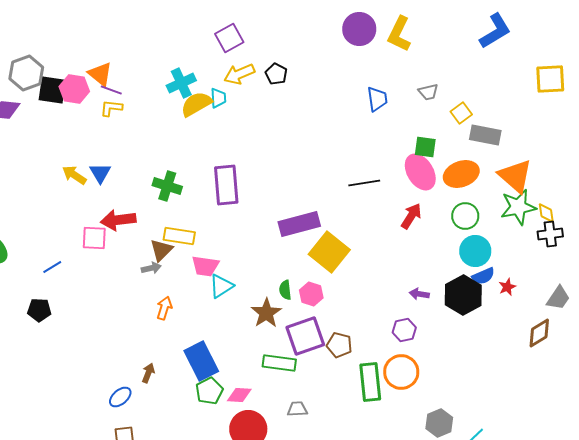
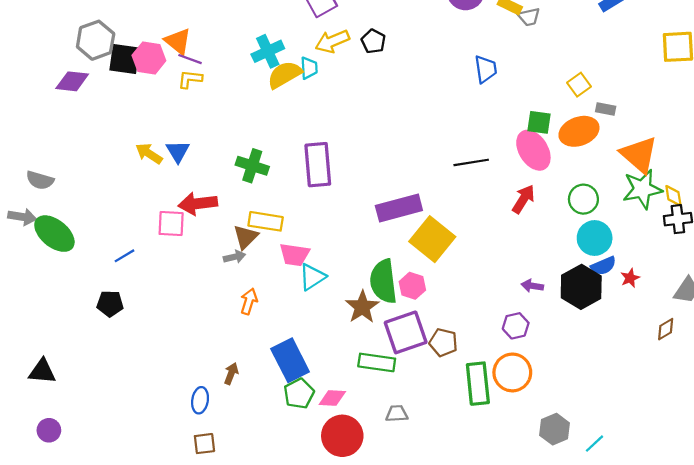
gray trapezoid: (428, 92) -> (529, 17), moved
gray rectangle: (485, 135) -> (606, 109), size x0.6
orange ellipse: (461, 174) -> (579, 131), moved
green semicircle: (285, 290) -> (383, 281), size x2.0
brown diamond: (539, 333) -> (666, 329), size x0.7
blue ellipse: (120, 397) -> (200, 400), turned -40

